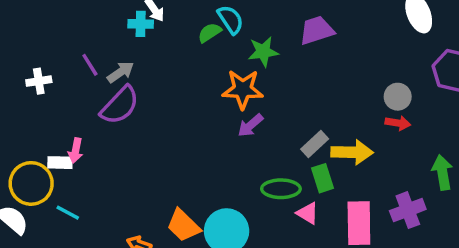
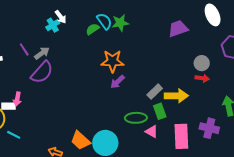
cyan cross: (141, 24) -> (53, 25), turned -32
purple trapezoid: (317, 30) -> (178, 29), moved
green star: (263, 52) -> (120, 23), moved
purple cross: (408, 210) -> (209, 128), turned 36

